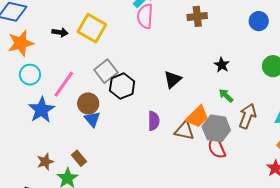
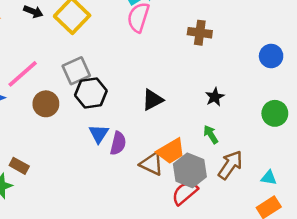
blue triangle: (92, 119) -> (99, 134), moved
red semicircle: (217, 147) -> (185, 193), turned 60
brown rectangle: (79, 158) -> (19, 166), turned -35

